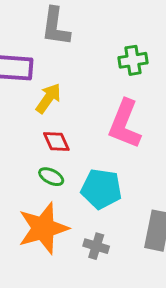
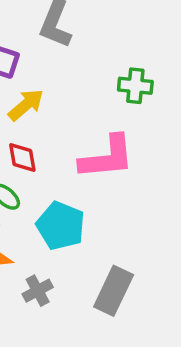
pink L-shape: (125, 124) -> (107, 157), turned -132
gray cross: (96, 246) -> (38, 291), turned 30

